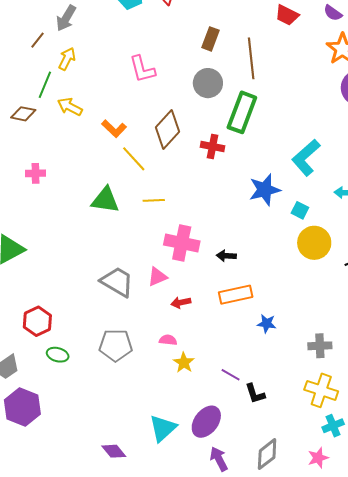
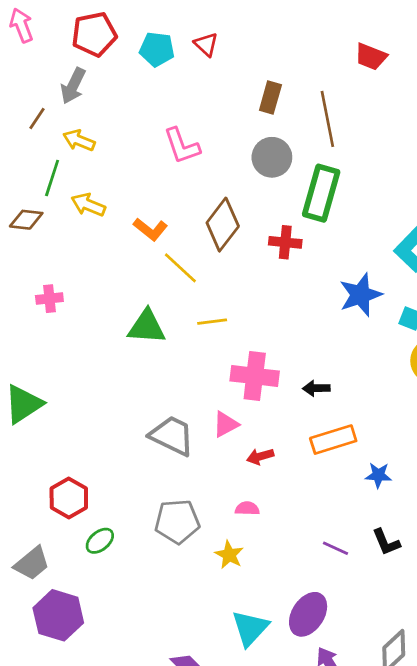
yellow arrow: (67, 59) -> (79, 140), turned -90
green ellipse: (58, 355) -> (100, 541), turned -50
yellow star: (184, 363) -> (229, 555), moved
black L-shape: (255, 394) -> (386, 542), moved

